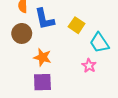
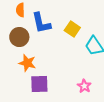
orange star: (42, 57) -> (27, 63), moved
pink star: (89, 66) -> (84, 86), moved

